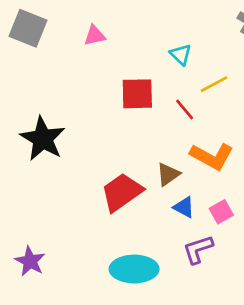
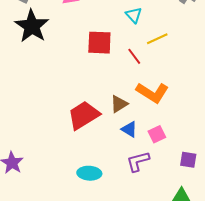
black star: (43, 139) -> (32, 26), moved
cyan ellipse: (134, 269) -> (89, 173), size x0.7

